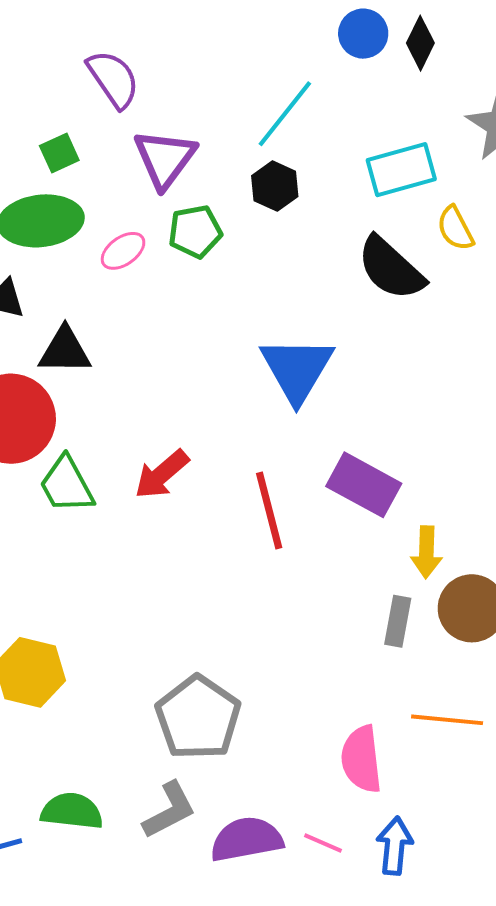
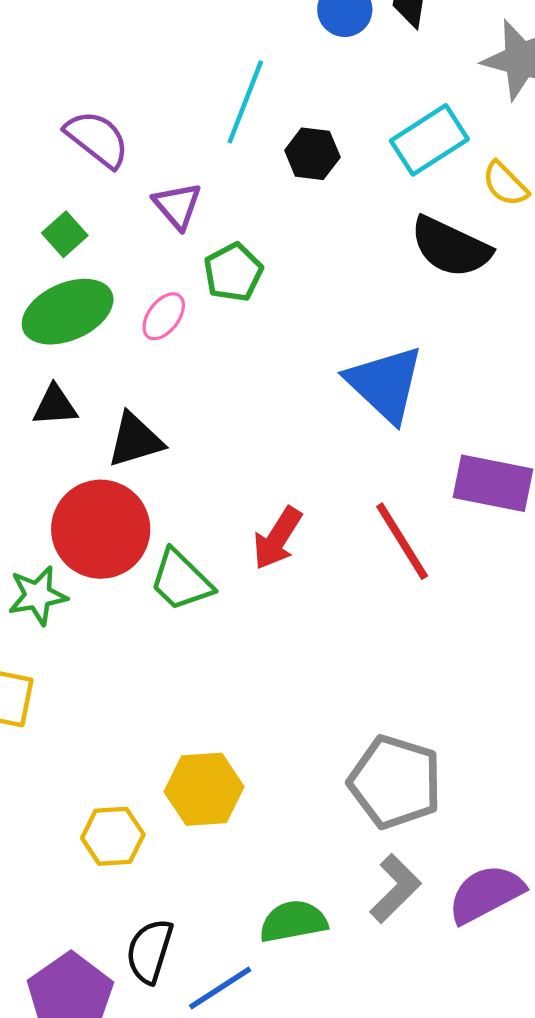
cyan line: (285, 114) -> (245, 102), moved
purple triangle: (165, 159) -> (177, 206), size x0.7
black hexagon: (275, 186) -> (312, 154), moved

